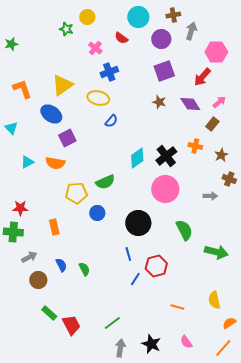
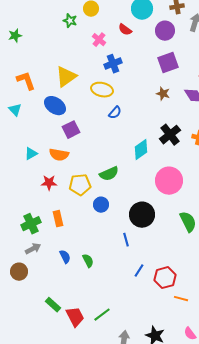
cyan triangle: (11, 128) -> (15, 110), moved
black cross: (166, 156) -> (170, 135), moved
red star: (20, 208) -> (49, 183), moved
green cross: (13, 232) -> (31, 224), moved, turned -30
blue line: (128, 254) -> (126, 240), moved
red hexagon: (156, 266) -> (165, 278), moved
brown circle: (38, 280) -> (19, 272), moved
green line: (112, 323) -> (102, 315), moved

